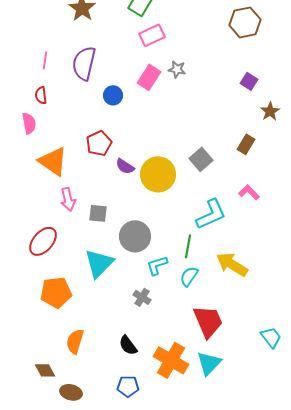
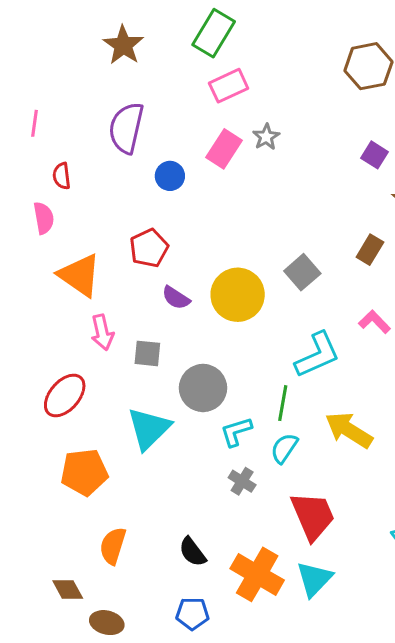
pink line: (45, 60) -> (35, 123), moved
gray star: (177, 69) -> (266, 137), turned 30
purple semicircle: (125, 166) -> (176, 298), moved
gray cross: (142, 297) -> (242, 481), moved

